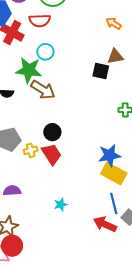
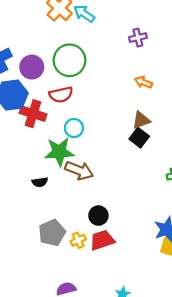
brown triangle: (115, 56) -> (141, 120), moved
black square: (101, 71) -> (139, 138), turned 36
red trapezoid: (52, 154) -> (102, 240), turned -65

